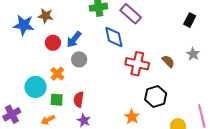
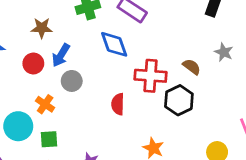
brown star: (46, 16) -> (42, 28), moved
black hexagon: (156, 96) -> (179, 100), moved
red semicircle: (79, 99) -> (118, 104), moved

